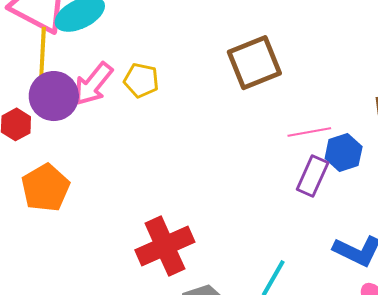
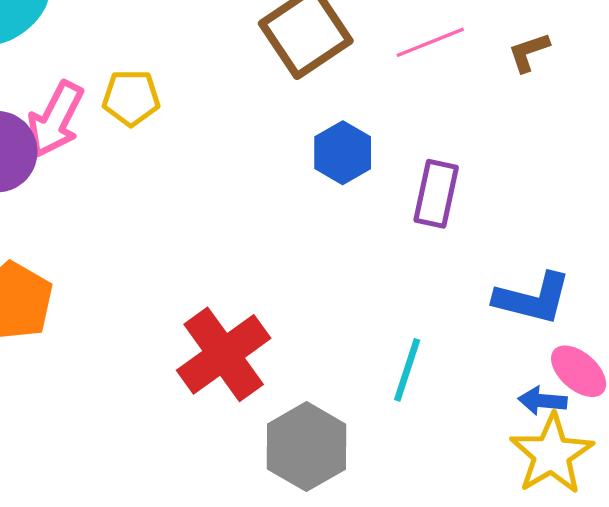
pink line: (309, 132) -> (430, 42), moved
blue hexagon: (344, 153) -> (343, 153), moved

